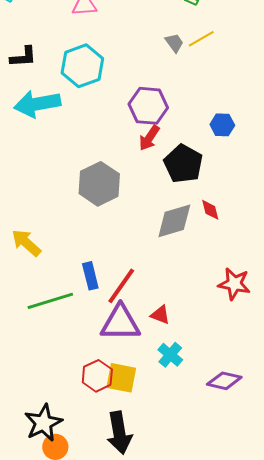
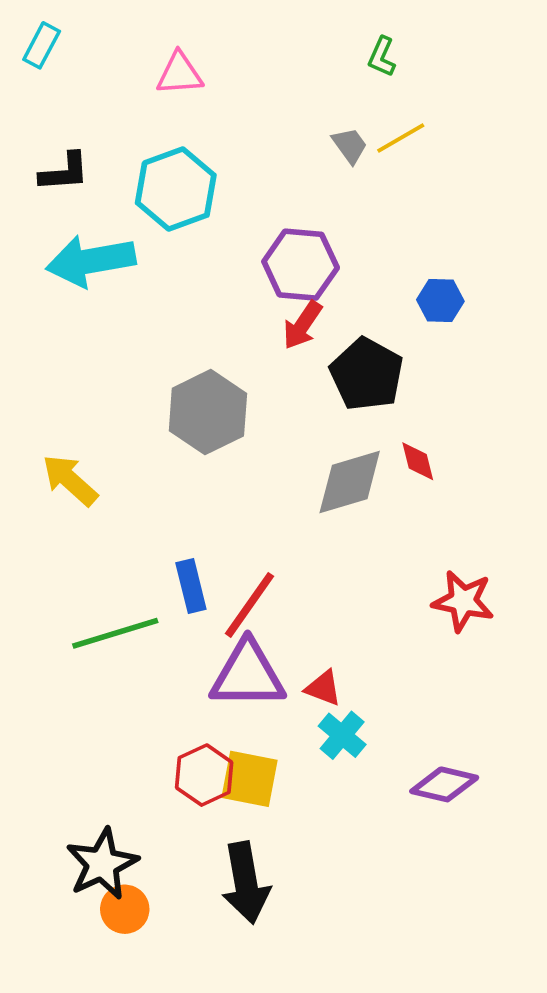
yellow arrow: (26, 243) -> (70, 480), moved
red triangle: (160, 315) -> (323, 688), moved

